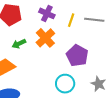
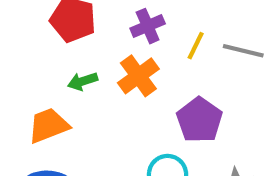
purple cross: (47, 13) -> (148, 26), turned 35

